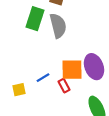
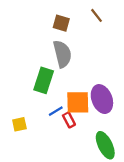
green rectangle: (35, 19) -> (44, 80), moved
blue line: (43, 78) -> (56, 111), moved

